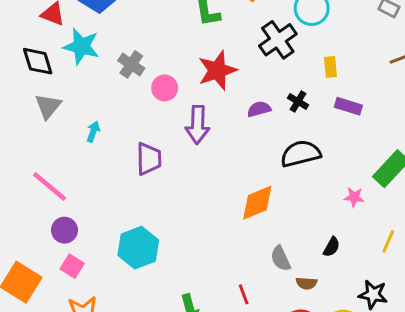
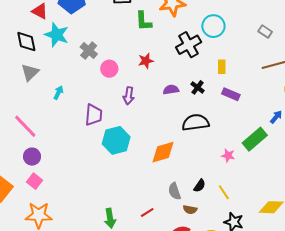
red star: (217, 70) -> (146, 61), size x0.6
purple arrow: (198, 125) -> (129, 96), size x0.7
yellow line: (388, 241) -> (224, 192), moved, turned -63
black semicircle: (332, 247) -> (200, 186), moved
cyan hexagon: (138, 248) -> (116, 140), moved
red line: (244, 294) -> (147, 213), turned 72

